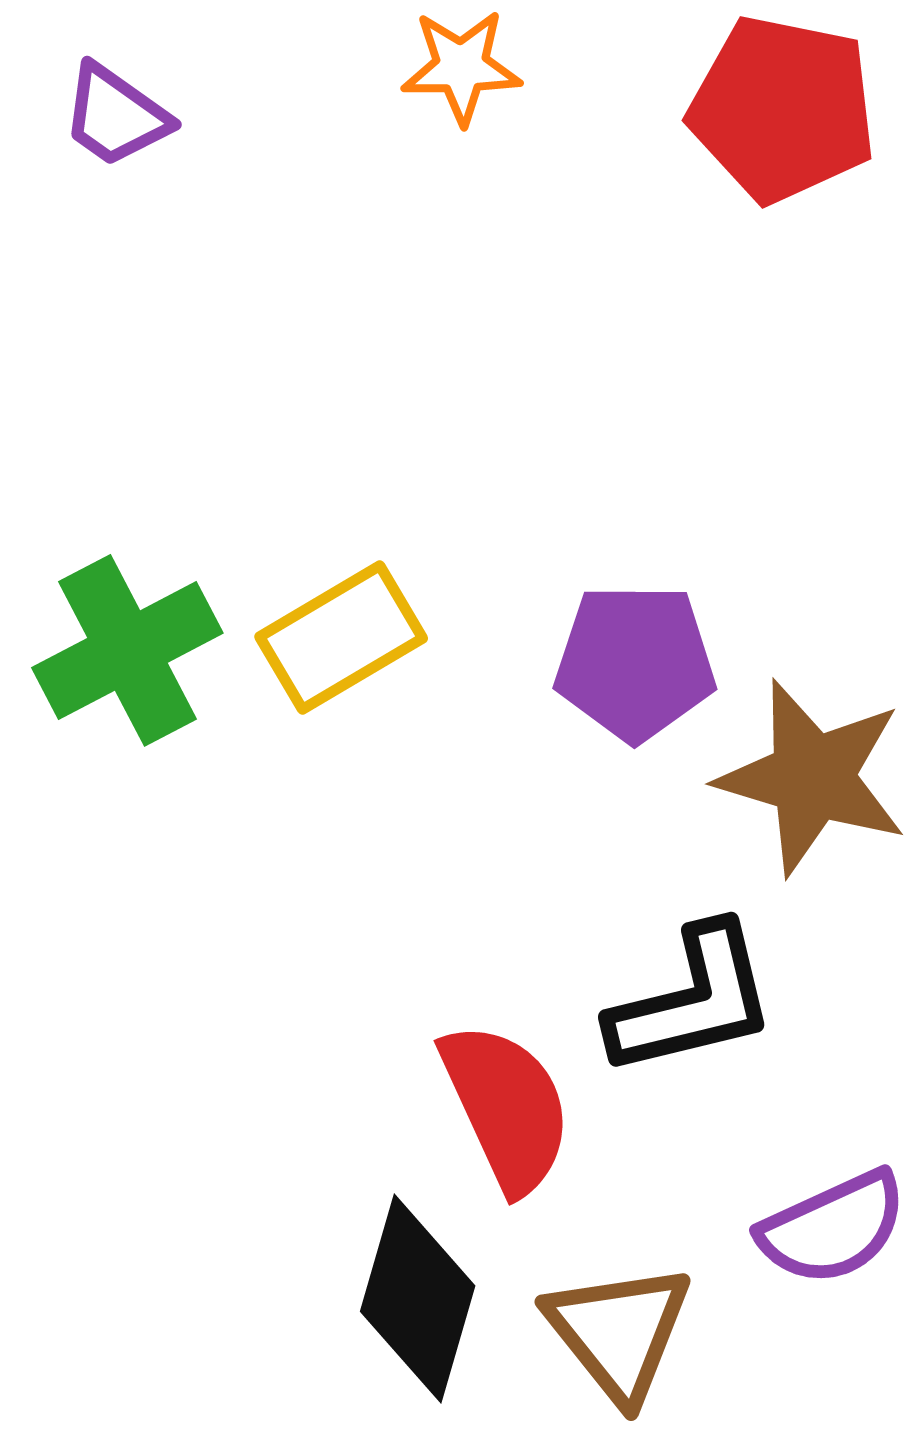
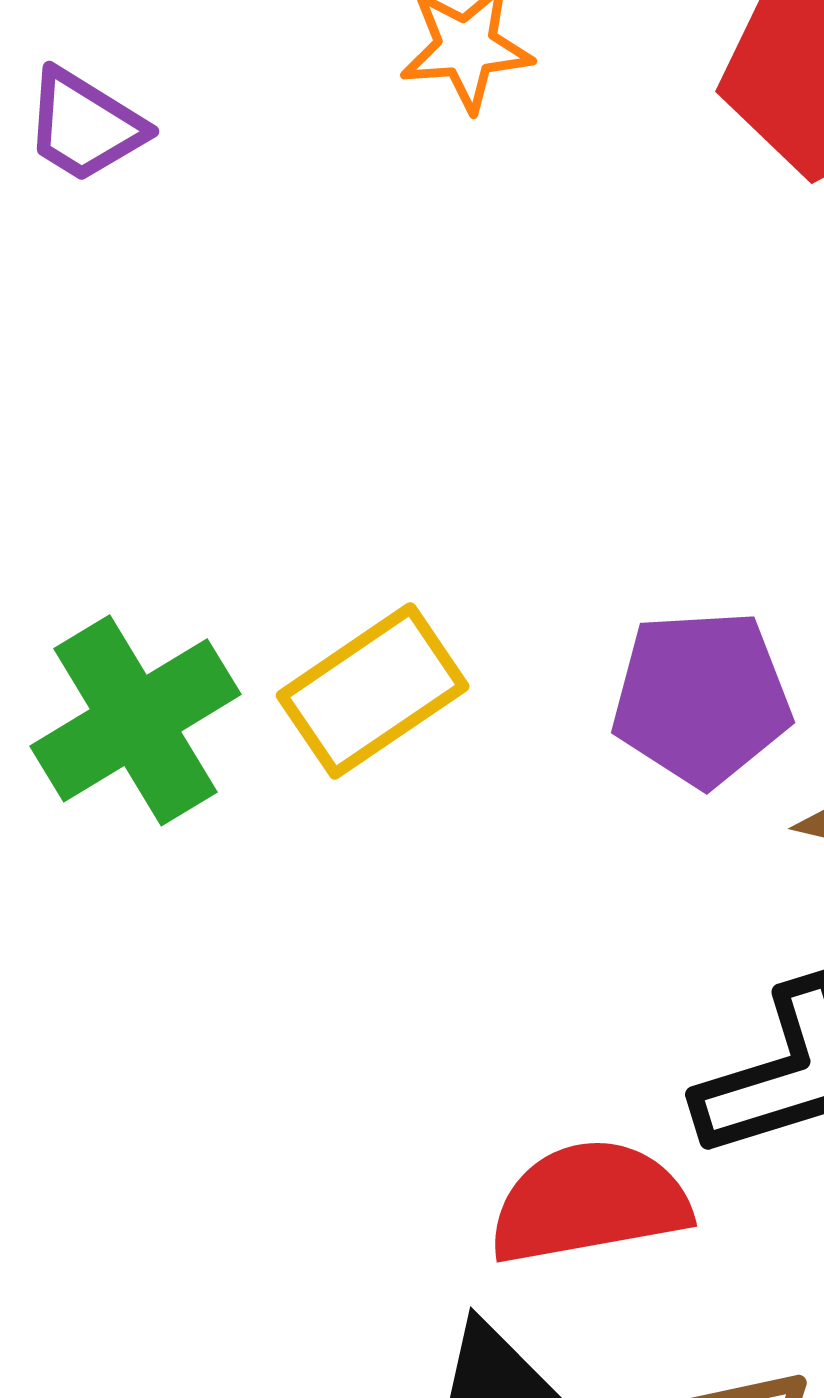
red semicircle: (506, 1107) -> (589, 1202), turned -72

